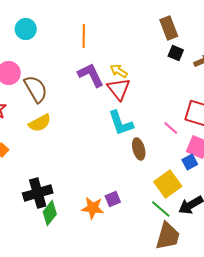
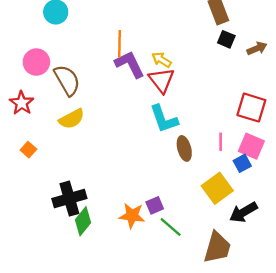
orange line: (84, 36) -> (119, 44), moved
pink line: (171, 128) -> (221, 142), moved, turned 49
green line: (161, 209) -> (171, 227), moved

